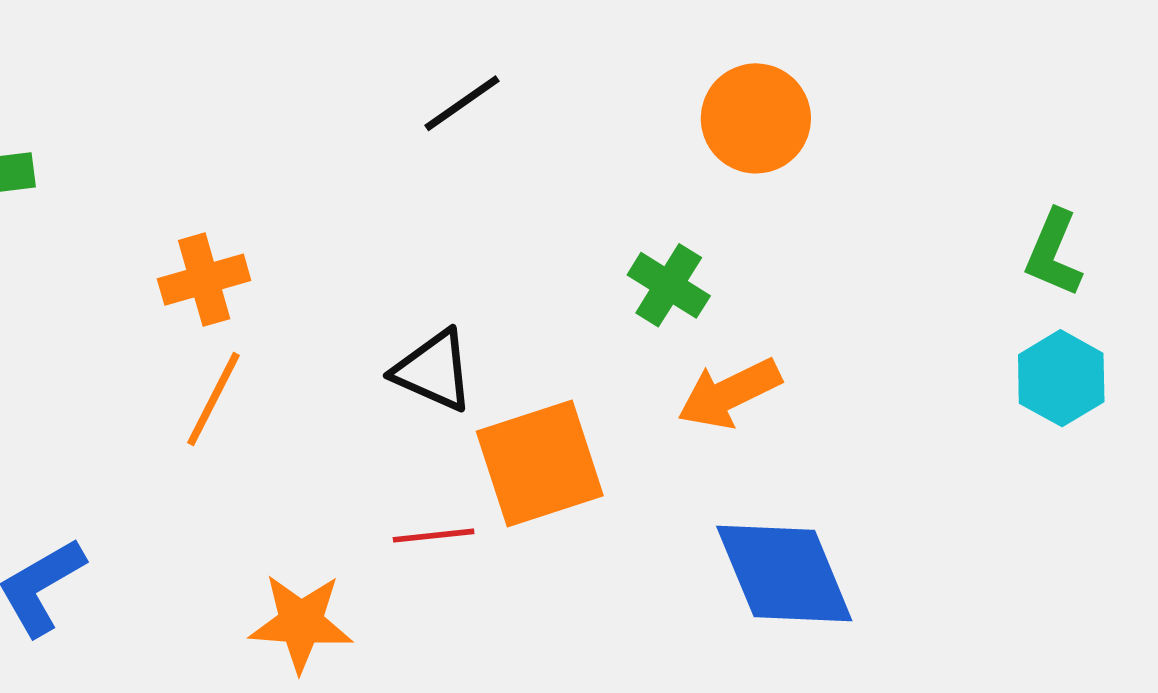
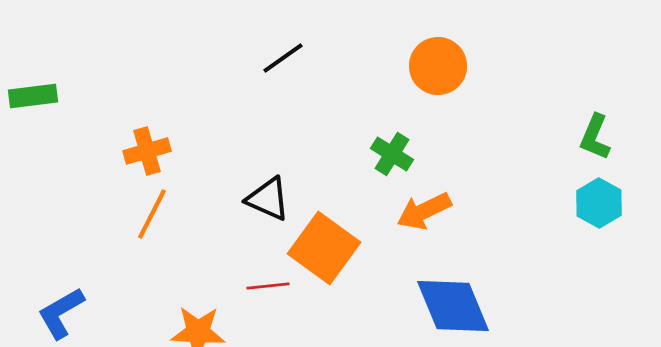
orange square: (540, 464) -> (324, 248), turned -36

